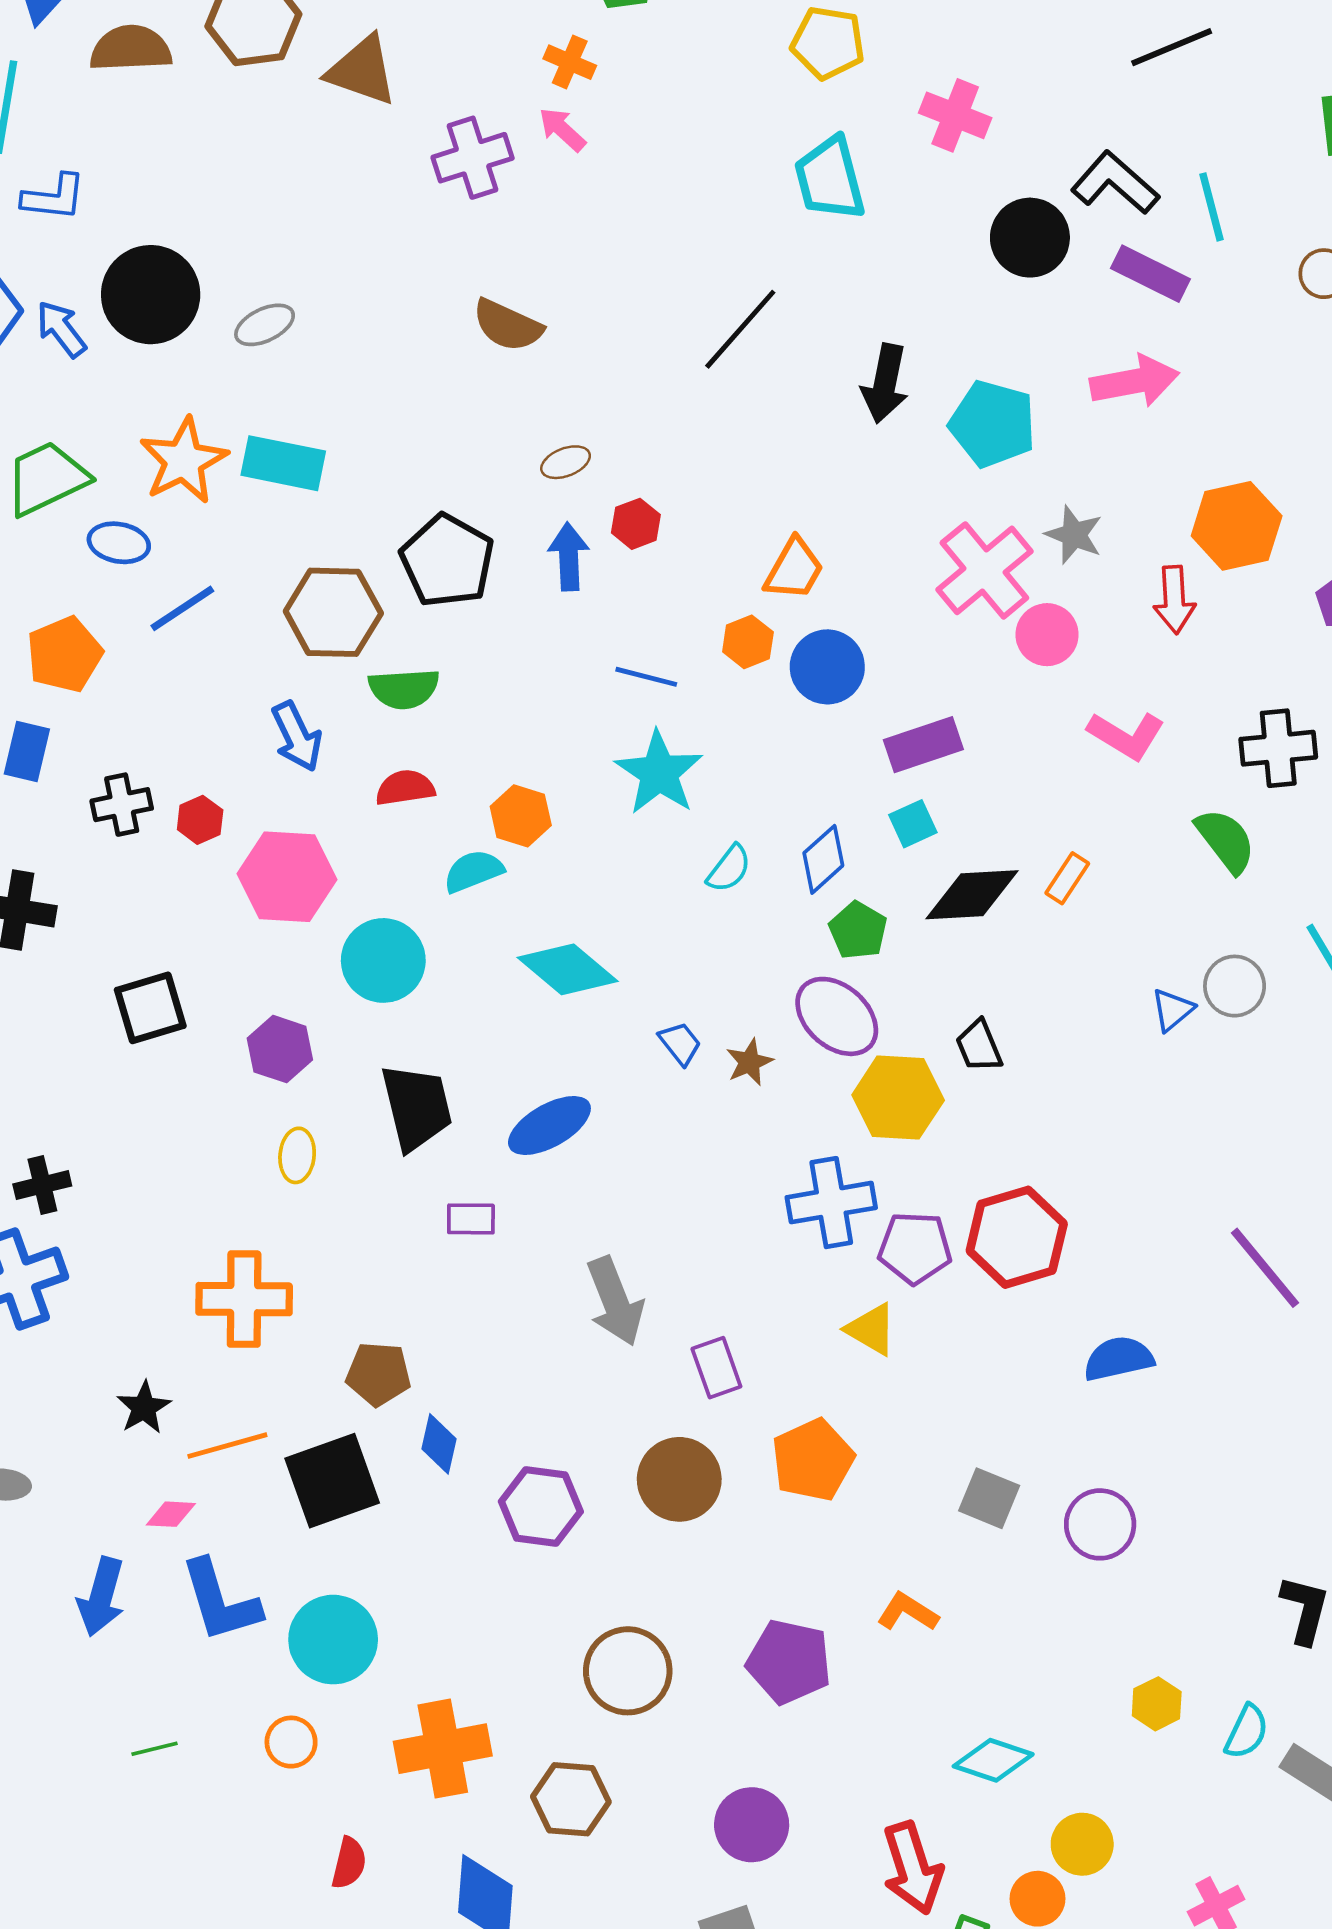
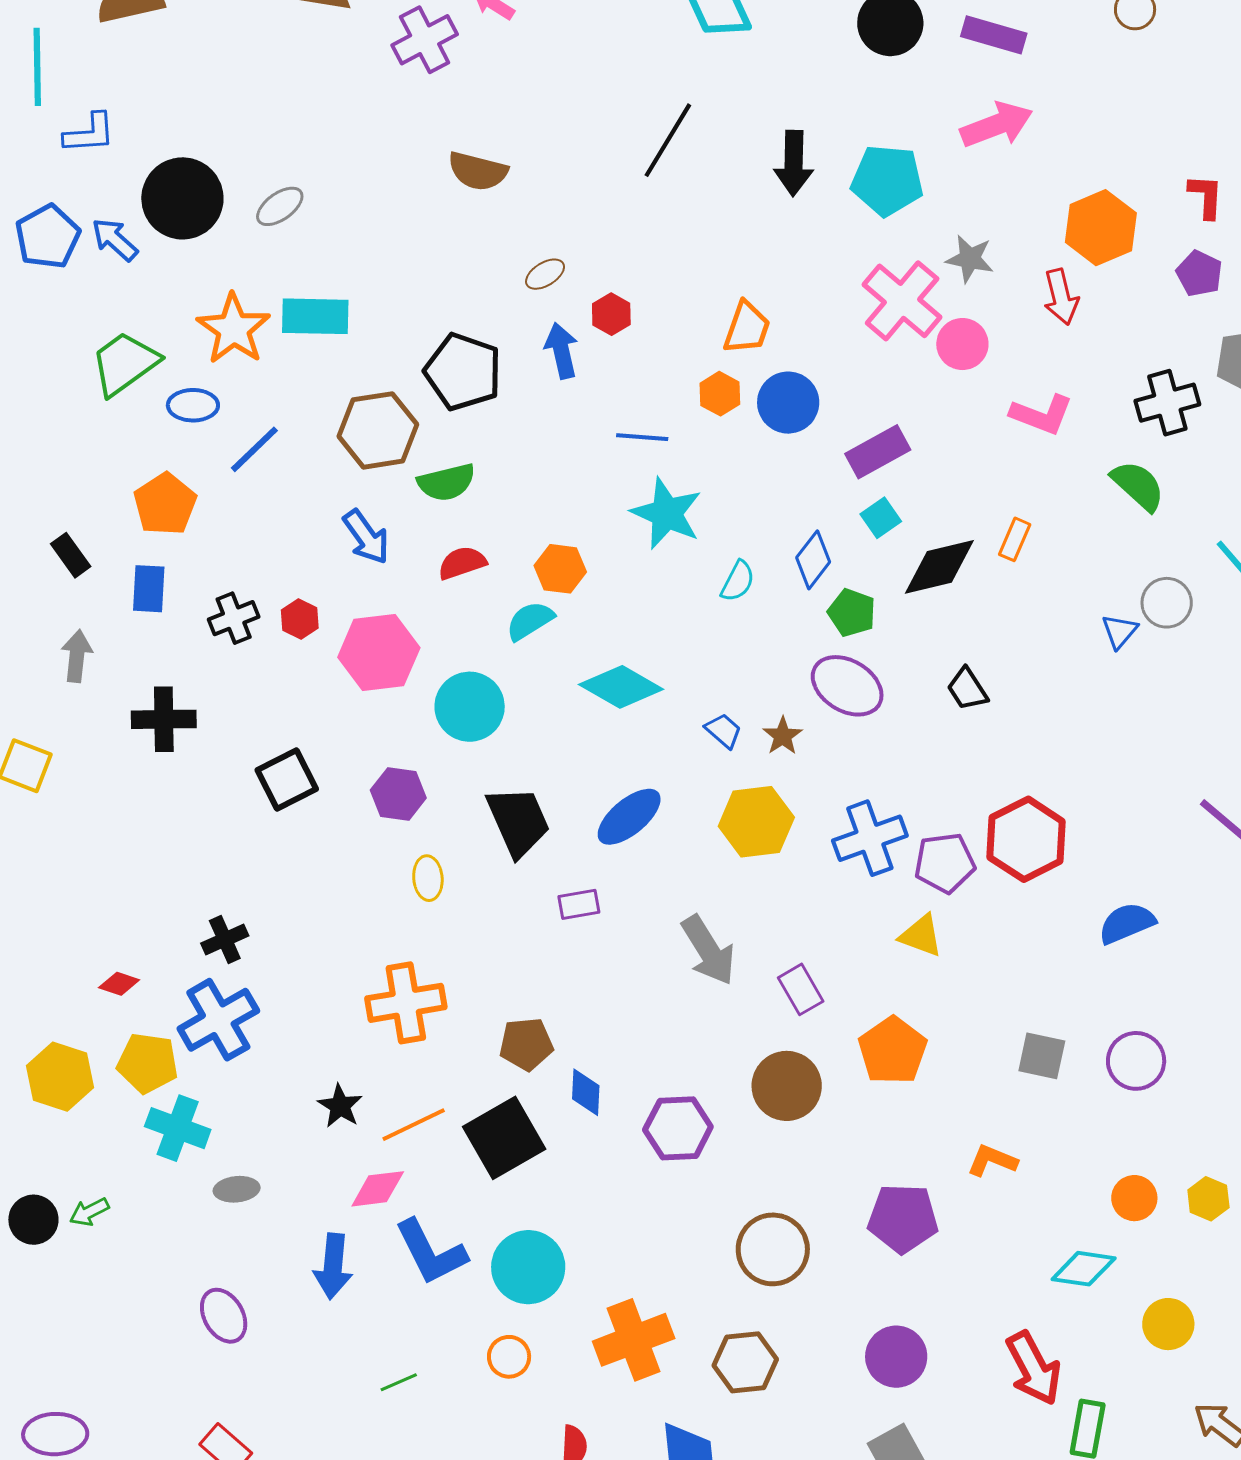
yellow hexagon: (898, 1098) -> (756, 822), moved
pink diamond: (171, 1514) -> (378, 1189), size x1.4
orange circle: (1037, 1899) -> (1134, 1198), moved

